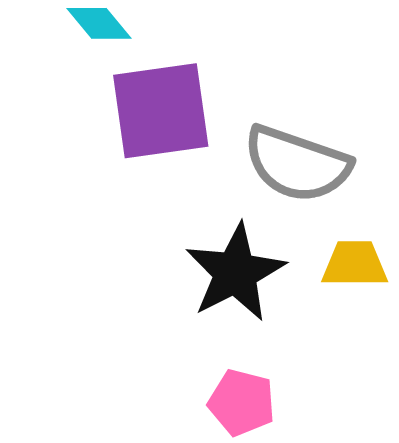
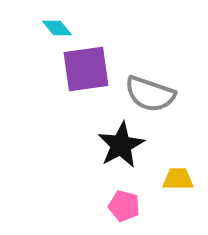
yellow trapezoid: (355, 264) -> (178, 179), moved

